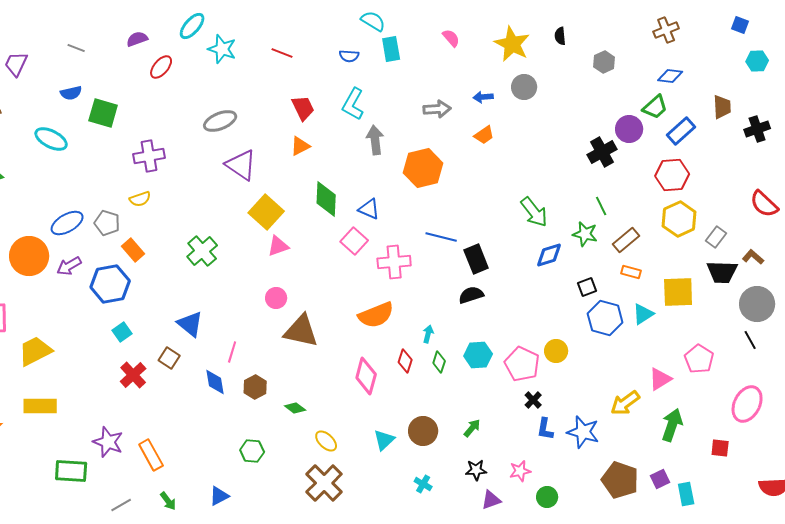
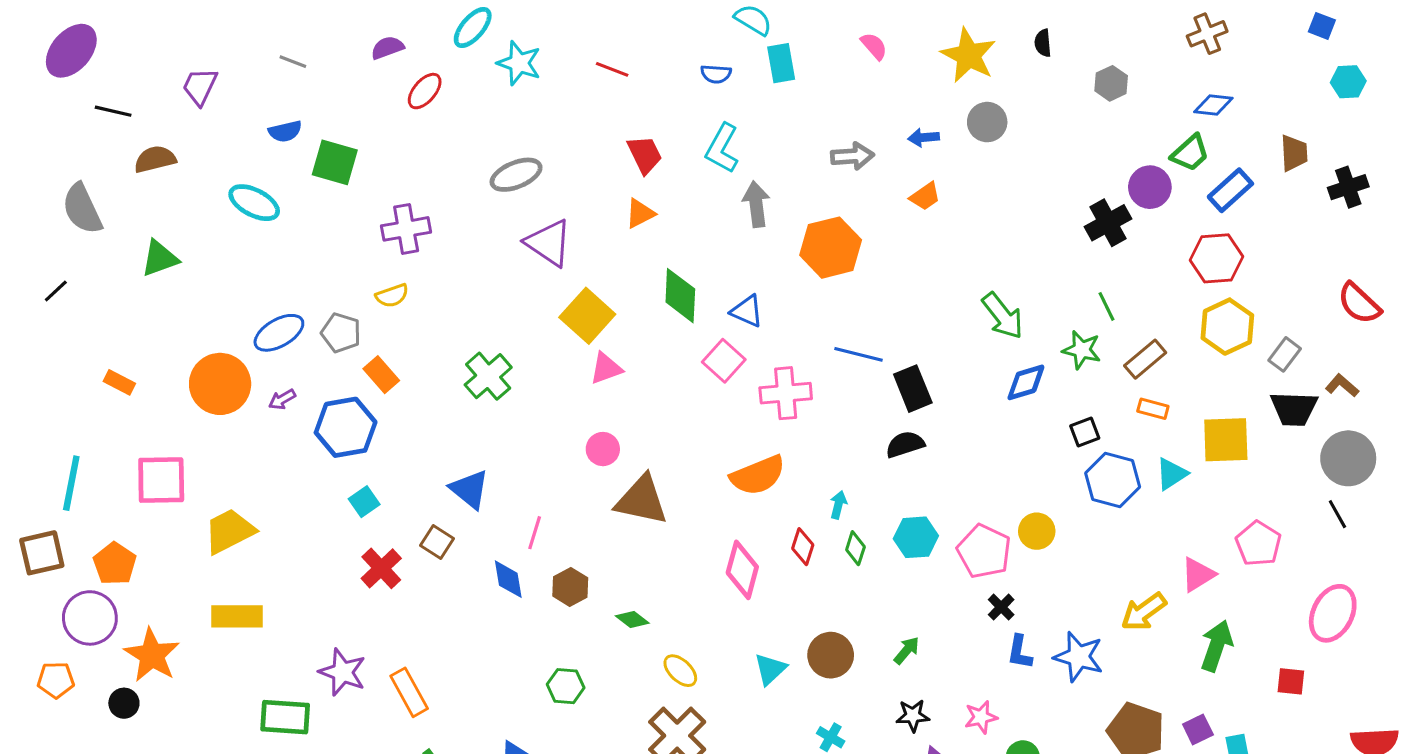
purple arrow: (69, 266) -> (282, 399), size x0.7

